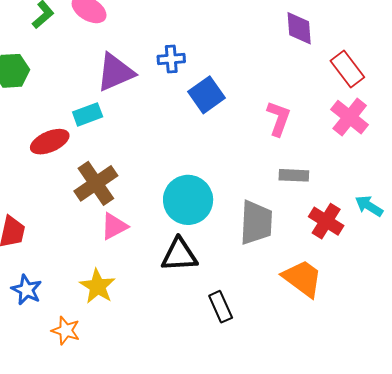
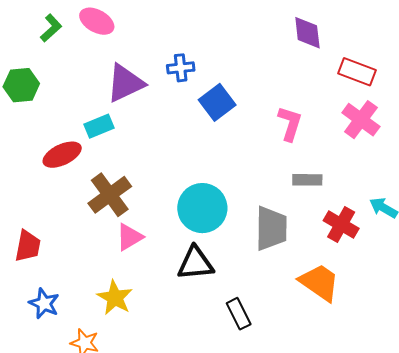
red rectangle: (347, 69) -> (357, 72), turned -30

